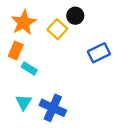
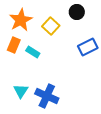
black circle: (75, 16) -> (77, 12), moved
cyan rectangle: (29, 68) -> (33, 52), moved

